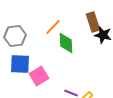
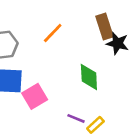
green diamond: (66, 43) -> (89, 77), moved

